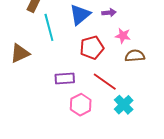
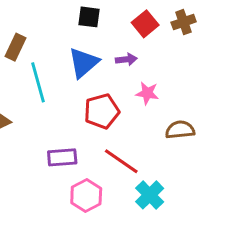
brown semicircle: (135, 56) -> (180, 130), moved

